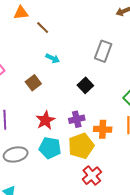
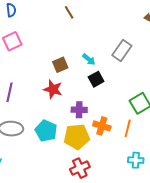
cyan arrow: (53, 58) -> (89, 59), moved
brown square: (33, 83) -> (60, 65), moved
red star: (45, 120) -> (53, 89), moved, turned 30

